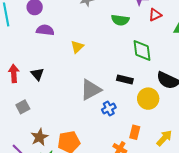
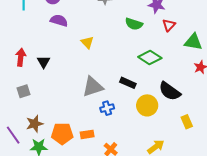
red triangle: (155, 15) -> (169, 25), turned -32
yellow triangle: (77, 47) -> (87, 42), turned -40
green diamond: (142, 50) -> (150, 58), turned -60
orange rectangle: (135, 132) -> (87, 134), moved, turned 56

